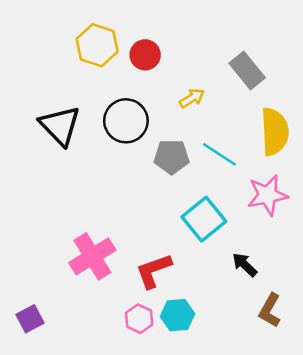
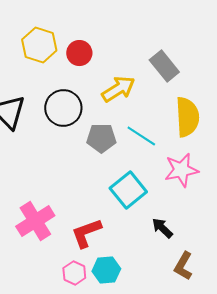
yellow arrow: (192, 98) -> (118, 89), size x1.6

